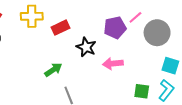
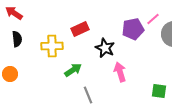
yellow cross: (32, 16) -> (52, 46), moved
pink arrow: (113, 64) -> (120, 72), moved, turned 78

